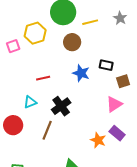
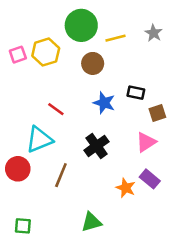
pink square: (13, 46) -> (18, 55), moved
red line: (43, 78) -> (56, 109), turned 48
cyan triangle: (30, 102) -> (39, 140), size x1.6
black cross: (61, 106) -> (96, 146), moved

